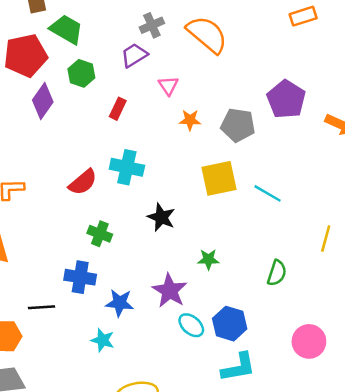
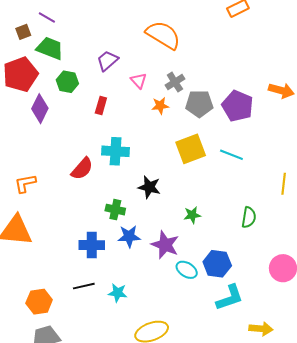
gray cross: (152, 25) -> (175, 82), moved
purple pentagon: (286, 99) -> (238, 106), moved
green cross: (100, 234) -> (115, 210), moved
blue star: (120, 303) -> (129, 236), moved
black line: (41, 307) -> (84, 286), moved

